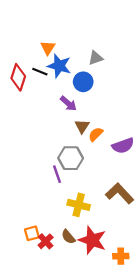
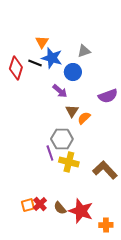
purple semicircle: (123, 146) -> (108, 96), moved
yellow cross: (79, 205) -> (69, 162), moved
red cross: (46, 241) -> (40, 204), moved

